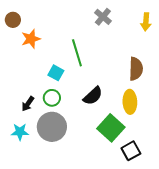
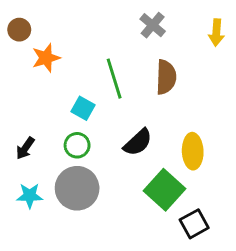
brown semicircle: (136, 69) -> (166, 77), moved
black arrow: (28, 104) -> (25, 148), moved

